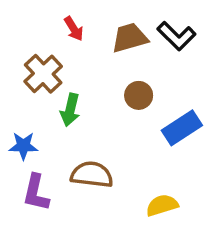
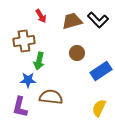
brown cross: (43, 74) -> (24, 41), turned 35
blue star: (23, 146) -> (28, 80), moved
yellow semicircle: (162, 205) -> (99, 108), moved, turned -48

